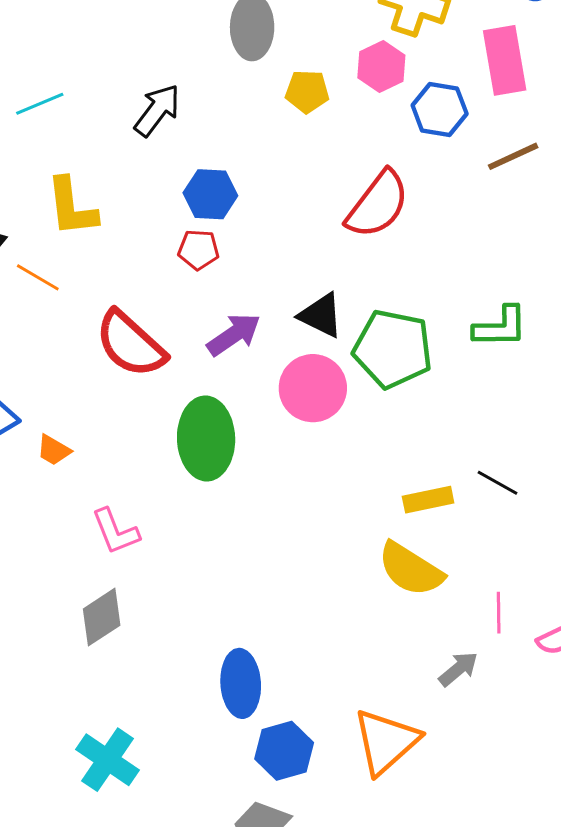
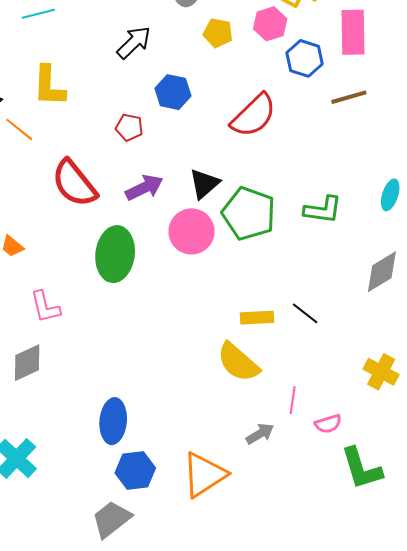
black arrow: (157, 110) -> (134, 42), moved
blue hexagon: (210, 194) -> (173, 92), moved
black triangle: (321, 315) -> (204, 184), turned 44

